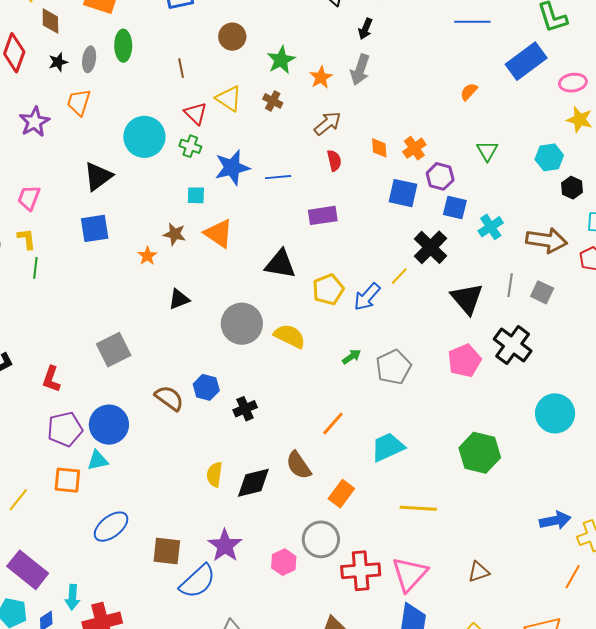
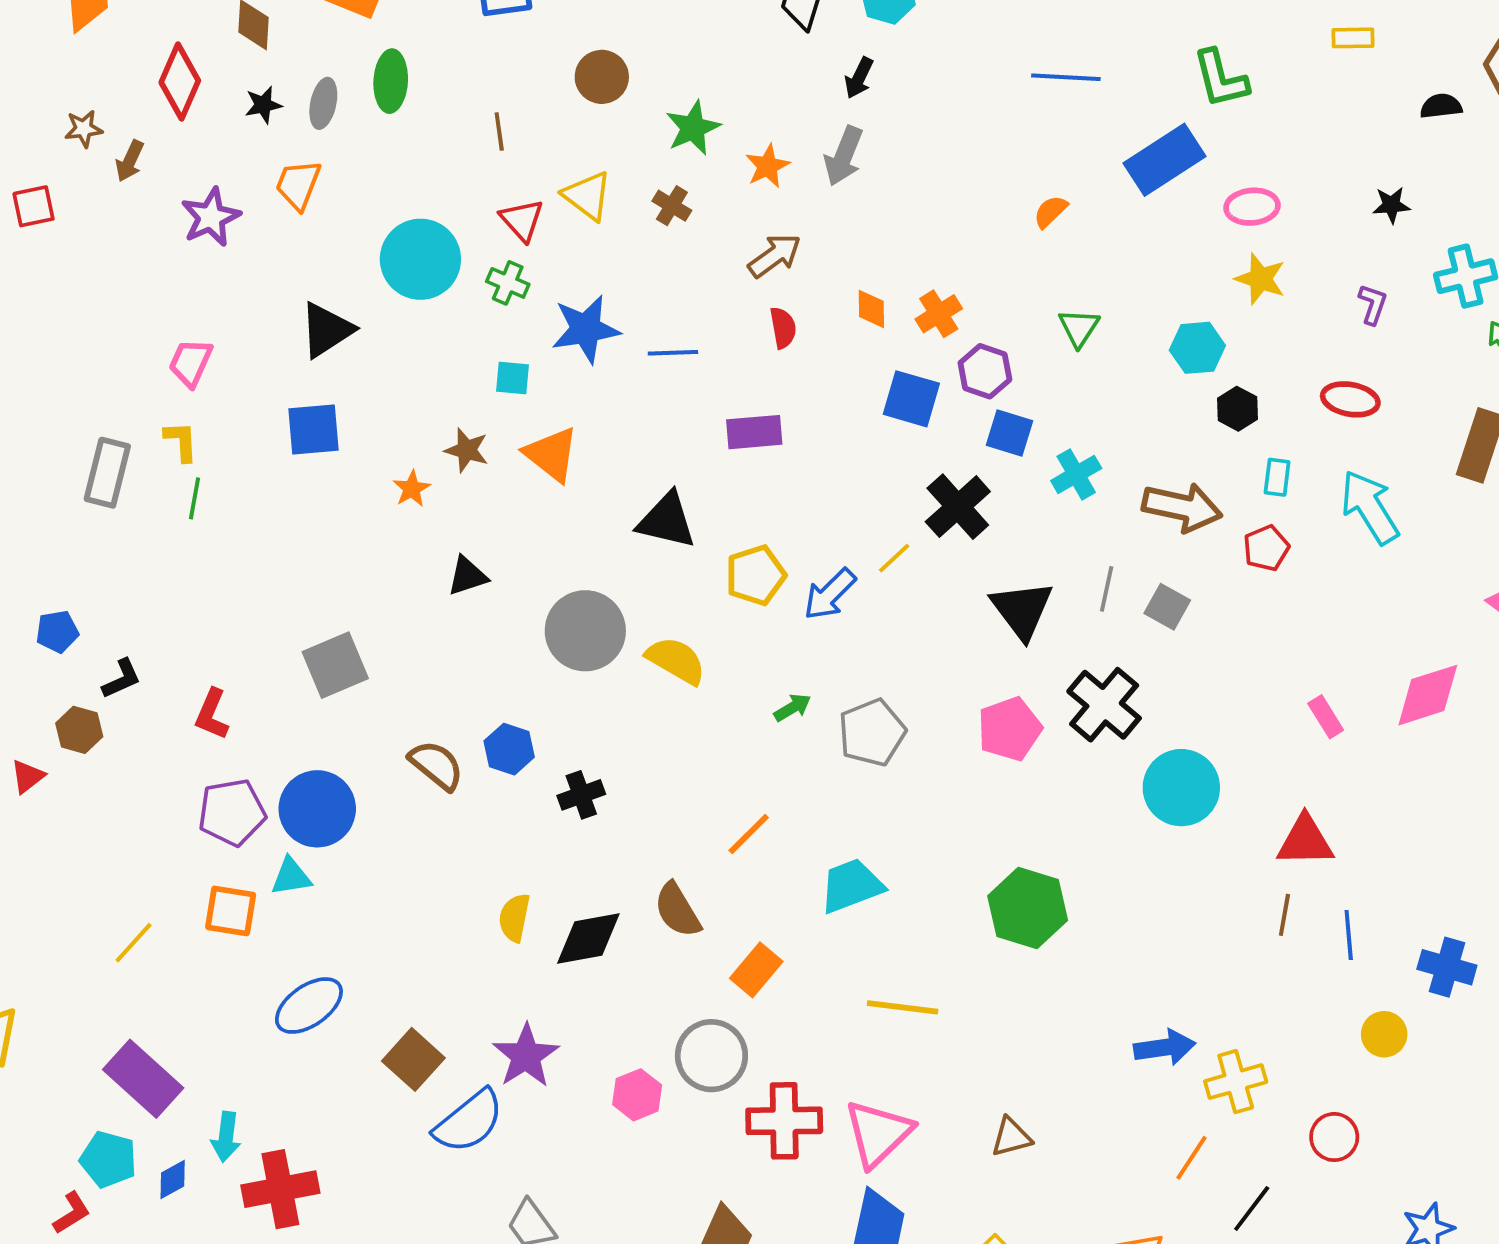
cyan circle: (555, 413) -> (1181, 788), moved
brown square: (167, 551) -> (413, 1059), turned 32

